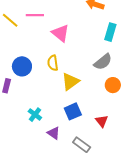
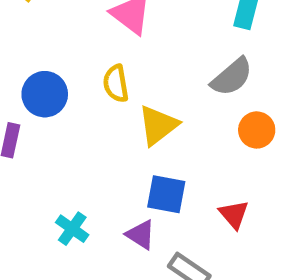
blue square: (73, 111) -> (166, 194), turned 36
cyan cross: (35, 115) -> (72, 229), moved
purple triangle: (54, 133) -> (141, 235), moved

